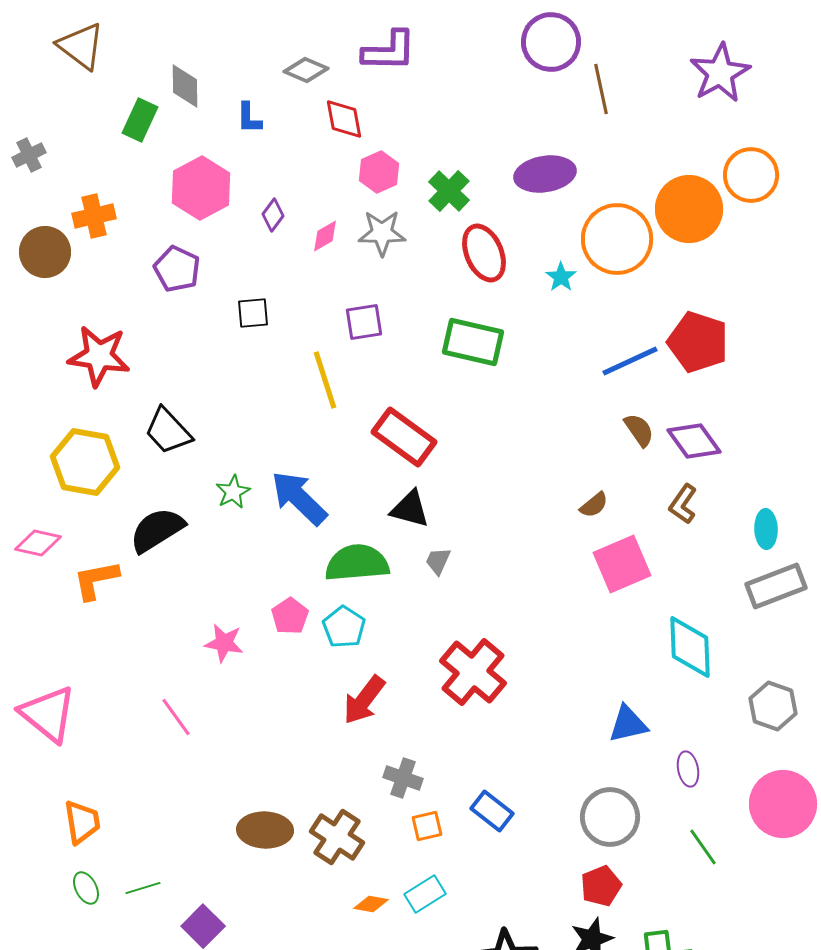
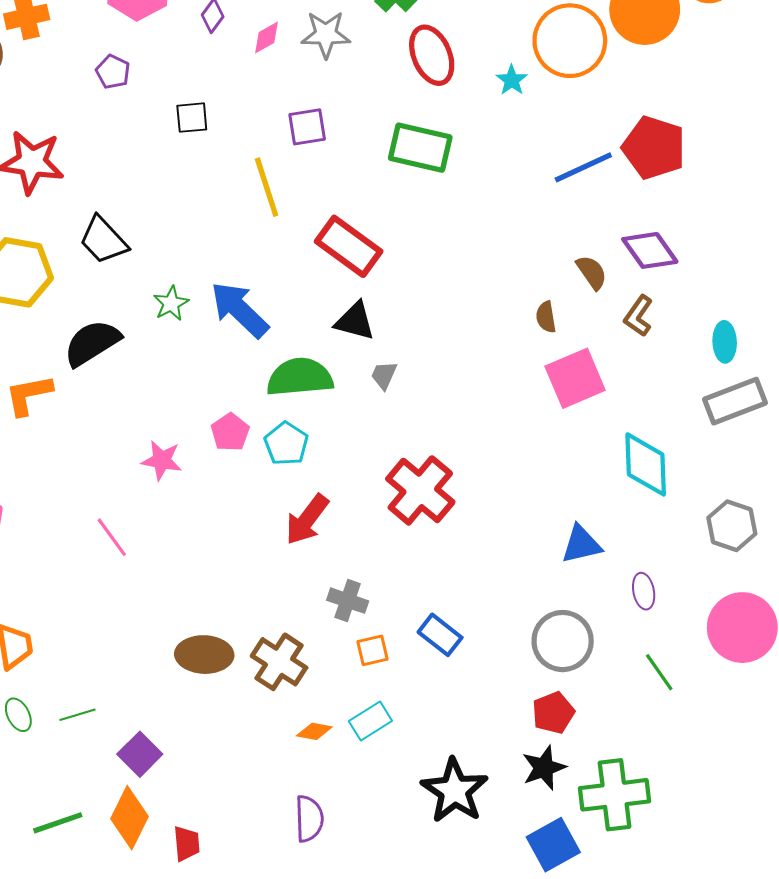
purple pentagon: (177, 269) -> (113, 72), size x0.7
brown semicircle: (639, 430) -> (592, 272), moved
brown semicircle: (594, 505) -> (546, 317), turned 120

